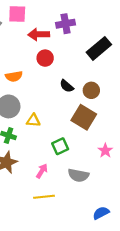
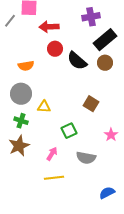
purple cross: (66, 24) -> (91, 17), moved
black semicircle: (67, 86) -> (77, 61), moved, size x1.5
brown circle: (91, 90) -> (105, 63), moved
brown square: (84, 117) -> (91, 104), size x0.7

